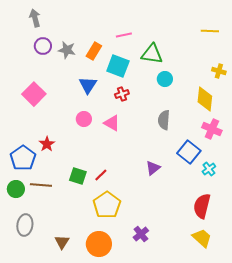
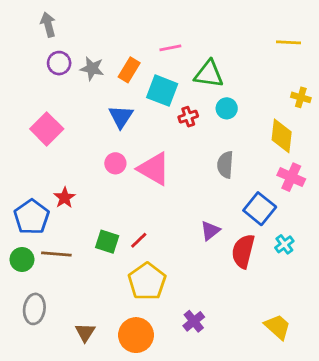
red cross: (122, 94) -> (188, 117), moved
pink triangle: (112, 123) -> (154, 169), size x1.5
cyan cross: (209, 169) -> (284, 244), moved
red semicircle: (202, 206) -> (243, 251), moved

